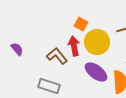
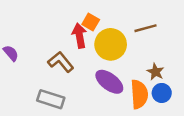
red arrow: (74, 46) -> (79, 36), moved

